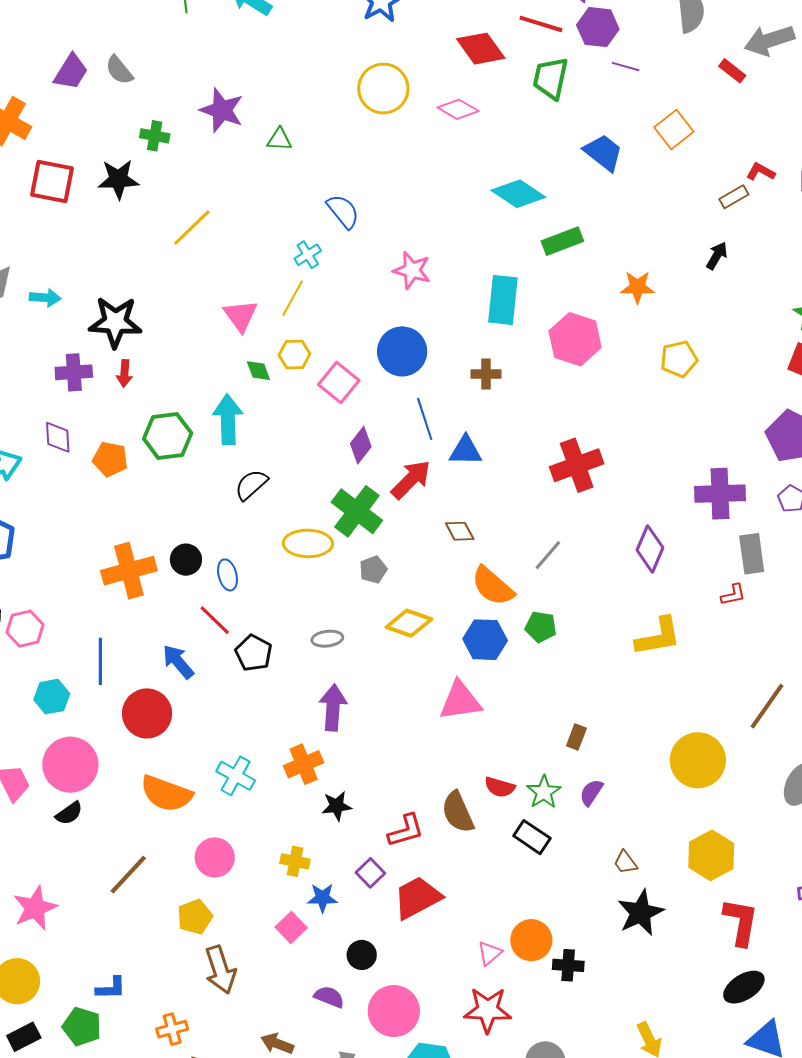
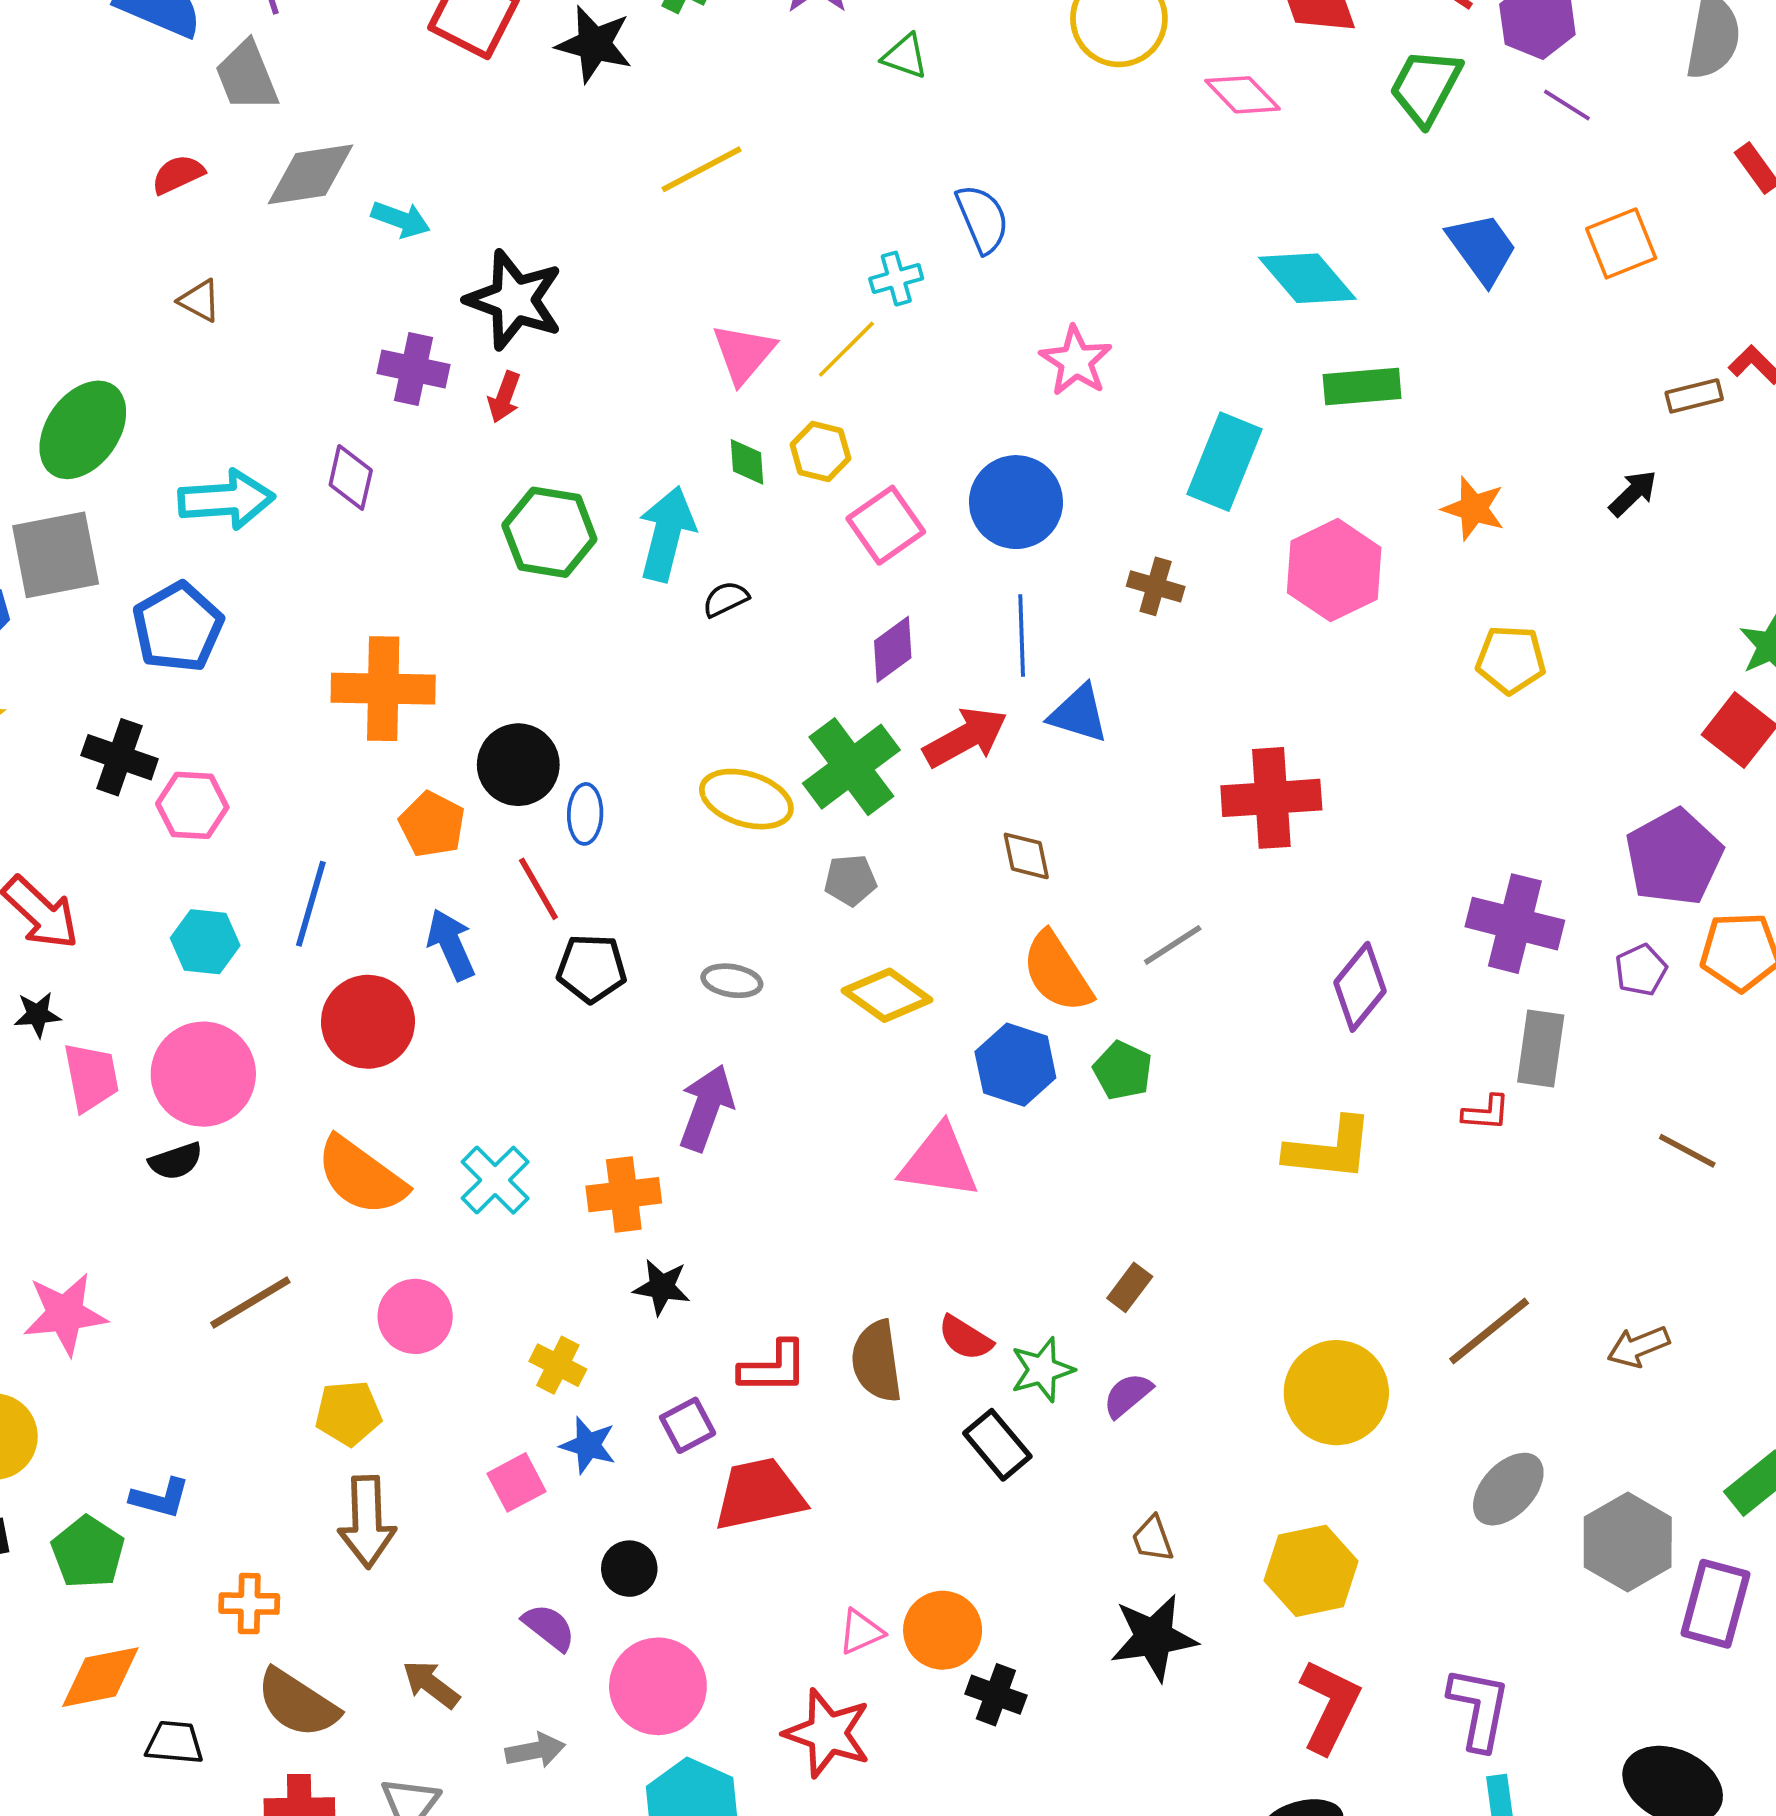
orange pentagon: (110, 459) -> (432, 824), moved
black semicircle: (251, 485) -> (726, 599), moved, size x0.7
black circle: (186, 560) -> (518, 765), size x1.4
orange cross: (129, 571) -> (383, 689), moved
black pentagon: (254, 653) -> (592, 968), turned 30

